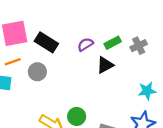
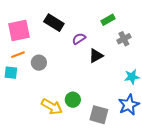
black rectangle: (46, 42) -> (54, 23), moved
green rectangle: (113, 43) -> (108, 20), moved

